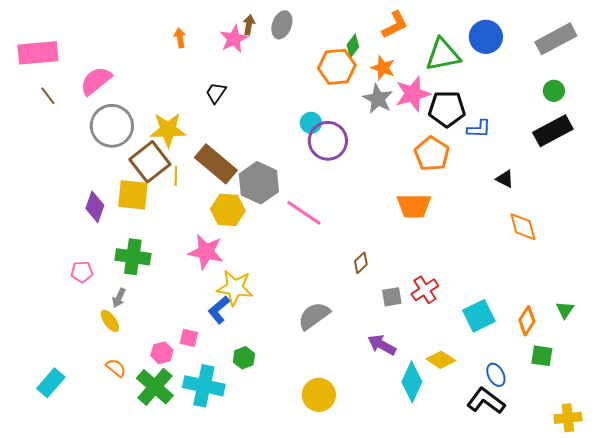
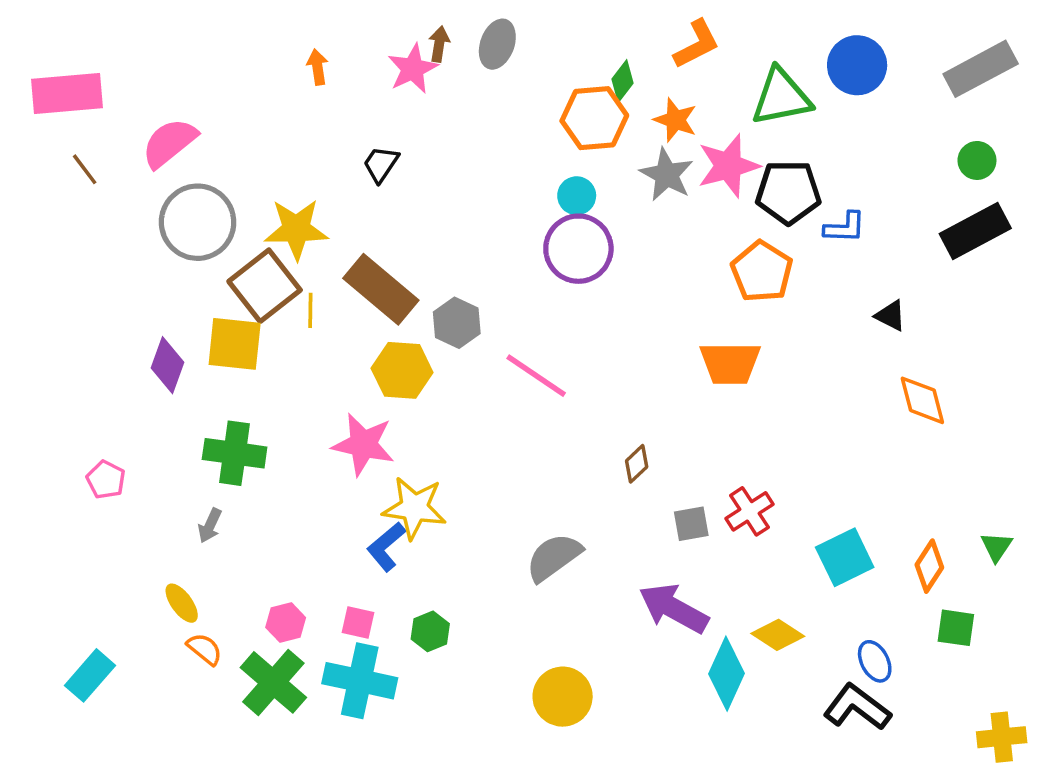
cyan circle: (311, 123) -> (577, 196), moved
gray hexagon: (259, 183) -> (457, 323), size x0.7
pink pentagon: (82, 272) -> (106, 480), moved, turned 30
yellow ellipse: (110, 321) -> (182, 603), moved
pink square: (189, 338) -> (358, 623), moved
purple arrow: (382, 345) -> (674, 608), size x1.4

